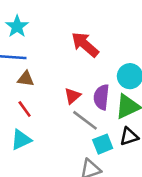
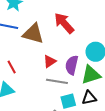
brown triangle: (26, 79) -> (33, 34), moved, size x1.6
gray line: (85, 120) -> (57, 81), turned -35

